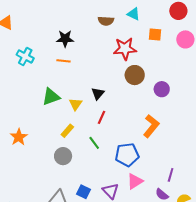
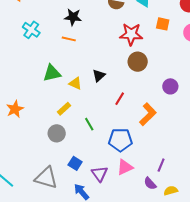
purple circle: (162, 89) -> (170, 86), moved
yellow triangle: (76, 104) -> (75, 83), turned -48
red line: (101, 117) -> (120, 99), moved
blue square: (83, 192) -> (75, 163), moved

